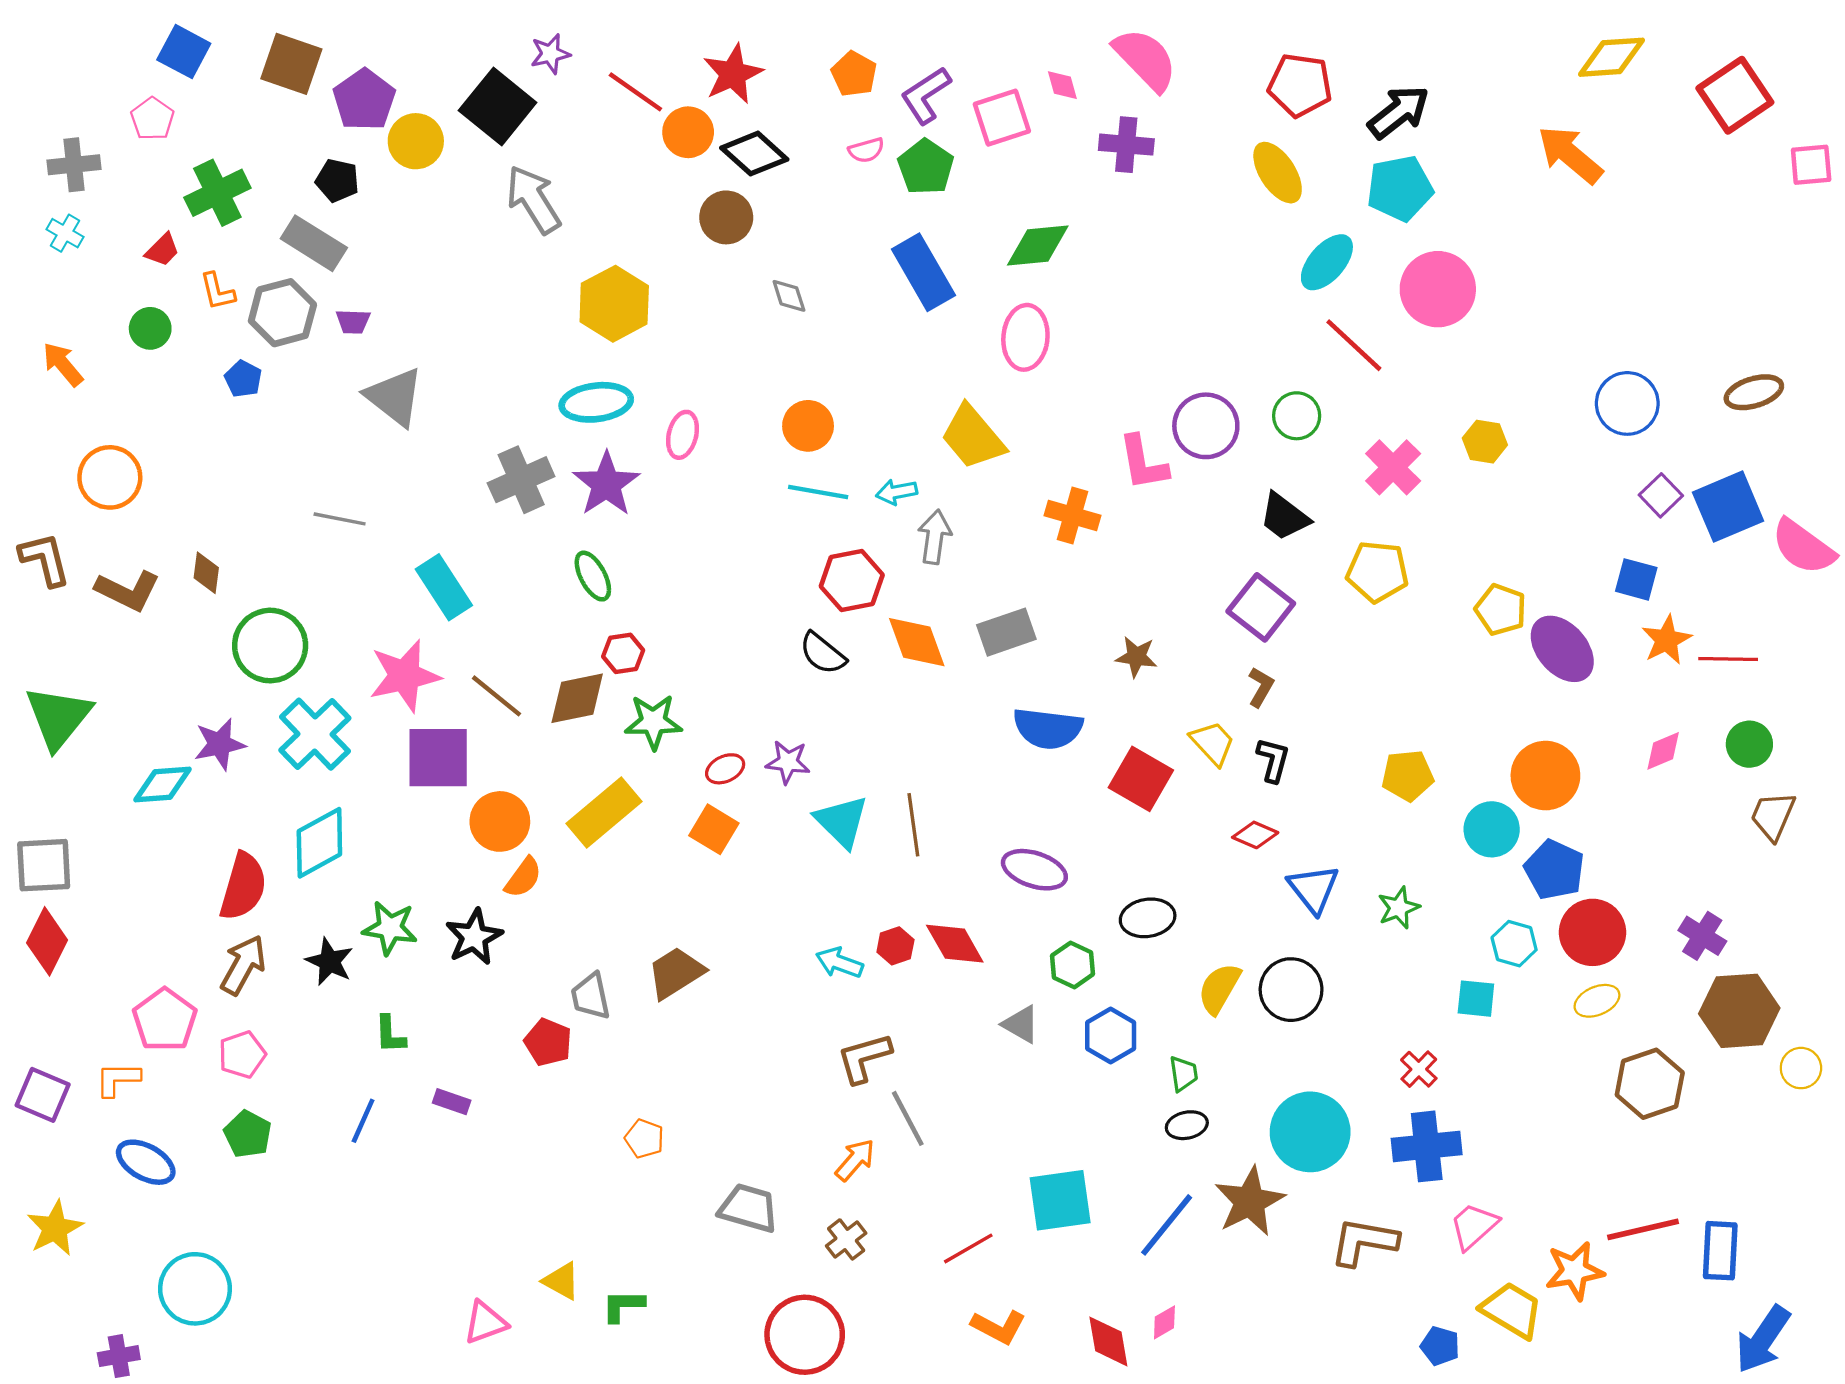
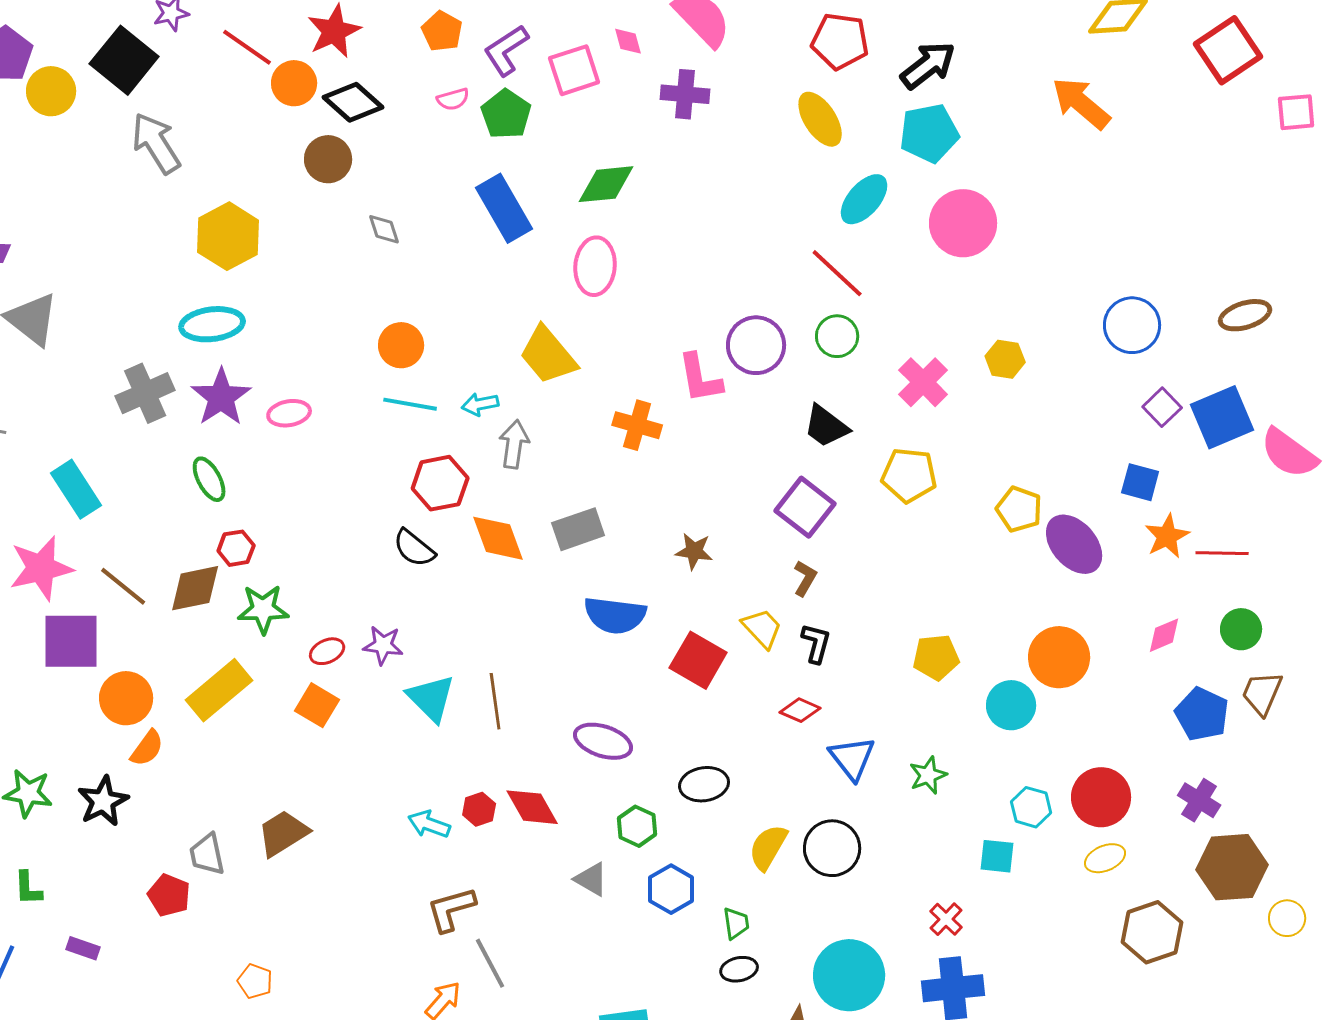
red line: (1354, 345) -> (837, 273), moved
pink ellipse: (683, 435) -> (289, 413), moved, turned 66
blue pentagon: (1554, 870) -> (1202, 714), moved

